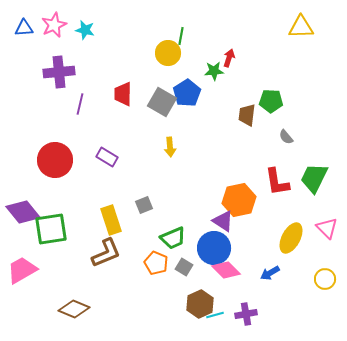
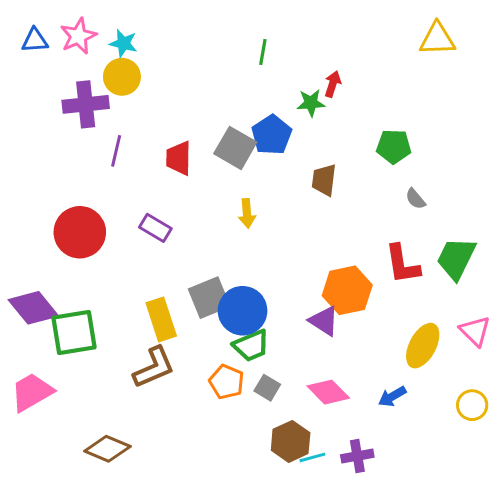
yellow circle: (168, 53) -> (122, 77), moved
red trapezoid: (123, 94) -> (179, 158), moved
brown trapezoid: (247, 115) -> (324, 180), moved
gray square: (144, 205) -> (209, 298), size x1.6
blue circle: (214, 248) -> (243, 311), moved

